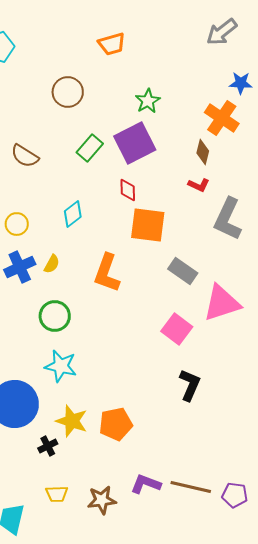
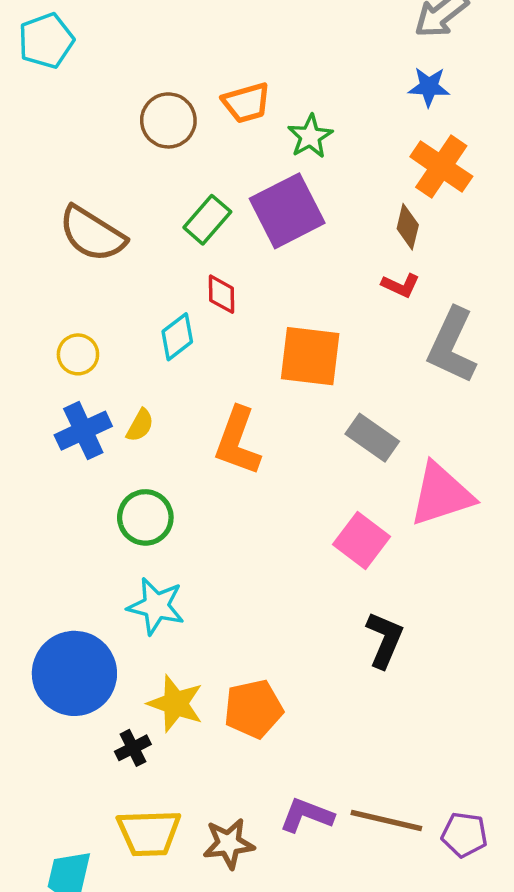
orange trapezoid: (112, 44) -> (246, 103), moved
blue star: (241, 83) -> (429, 87), moved
brown semicircle: (25, 156) -> (92, 234), size x1.4
red diamond: (128, 190) -> (222, 294), moved
yellow trapezoid: (57, 494) -> (149, 833), size x1.6

